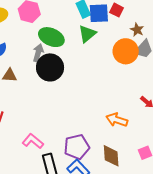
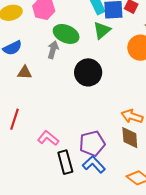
black circle: (50, 67) -> (88, 72), moved
brown diamond: (111, 156) -> (130, 138), moved

